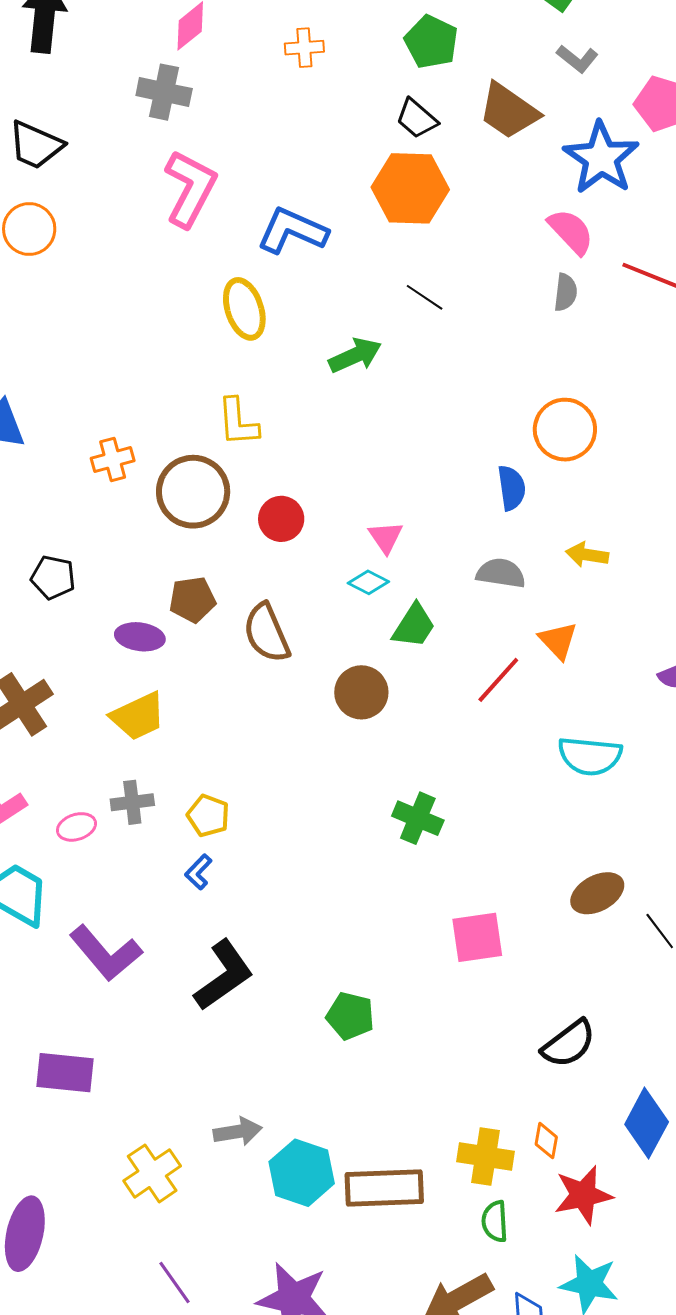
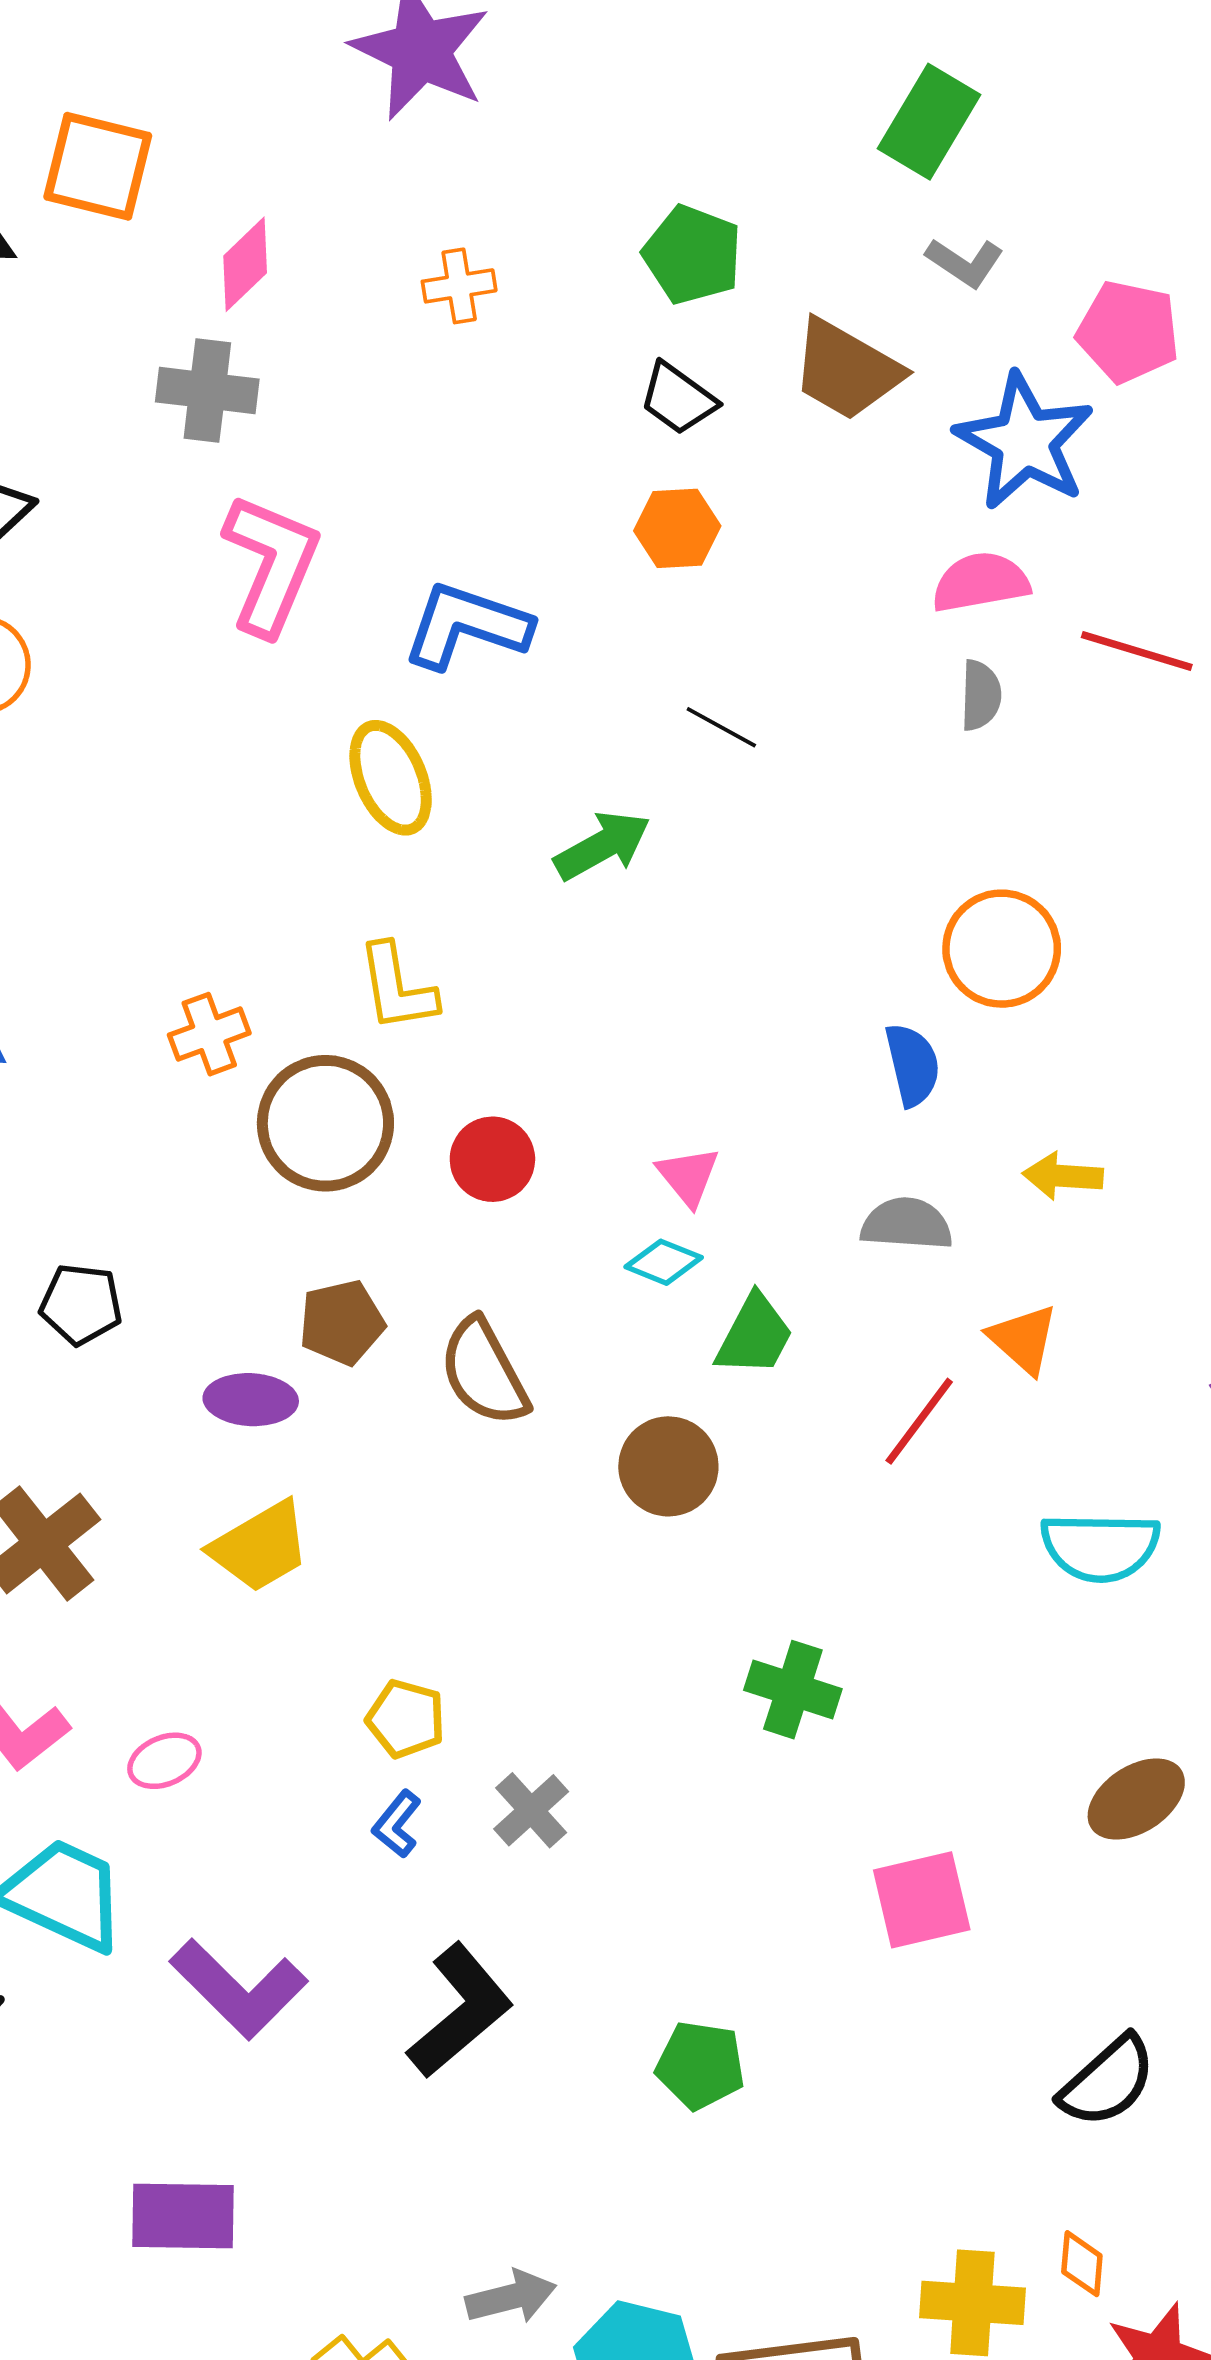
orange hexagon: (410, 188) -> (677, 528), size x0.6
pink semicircle: (571, 232) -> (981, 582), turned -52
orange cross: (113, 459) -> (209, 1034), moved
gray cross: (132, 802) -> (531, 1810), moved, turned -30

